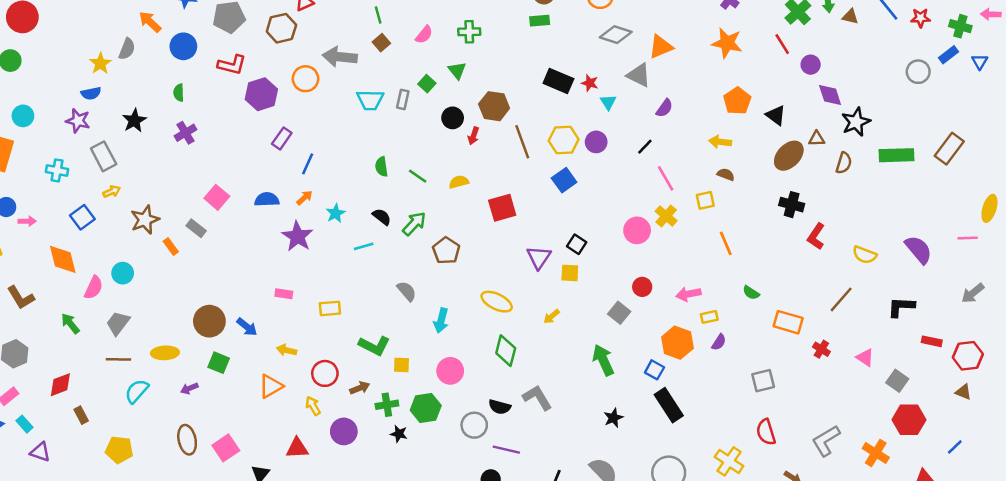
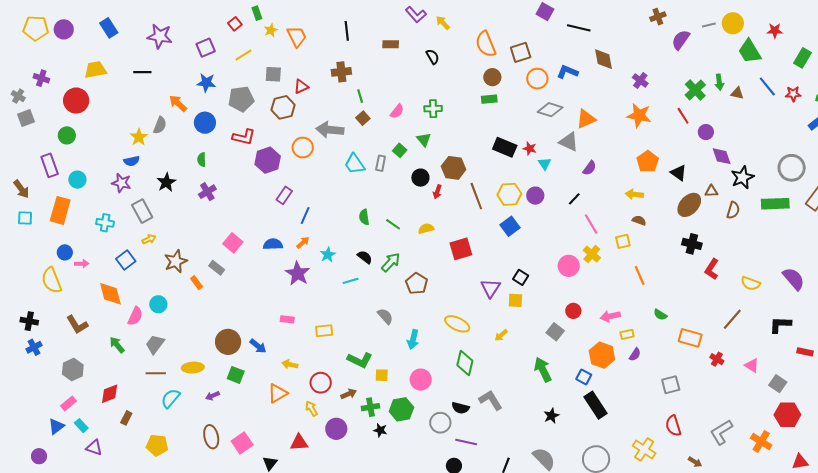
gray circle: (918, 72) -> (792, 168), moved, size x1.4
cyan trapezoid: (370, 100) -> (355, 164), turned 55
brown rectangle: (81, 415) -> (126, 418), turned 56

